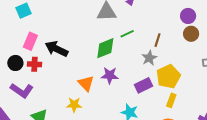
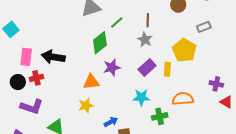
yellow pentagon: (168, 76) -> (184, 50), moved
orange triangle: (86, 83) -> (91, 82), turned -36
yellow rectangle: (171, 100) -> (167, 69), moved

